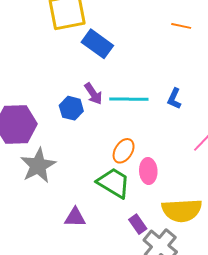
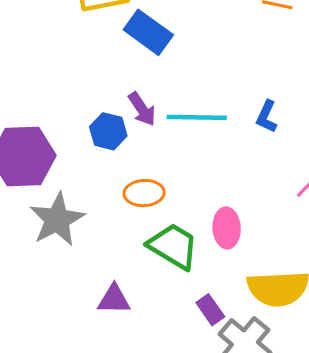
orange ellipse: (124, 151) -> (144, 193), moved, turned 55

